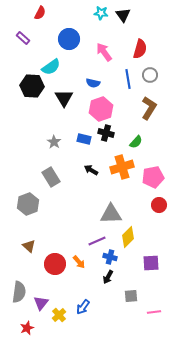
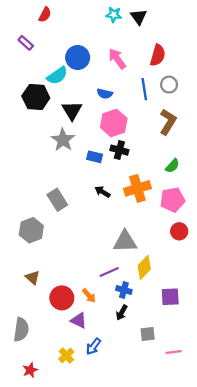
blue circle: (69, 39) -> (78, 58), moved
gray star: (54, 142) -> (63, 140), moved, size x1.5
green semicircle: (136, 142) -> (172, 166), moved
purple triangle: (41, 303) -> (79, 320), moved, turned -42

